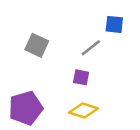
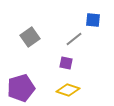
gray square: (37, 45) -> (30, 37), turned 30

